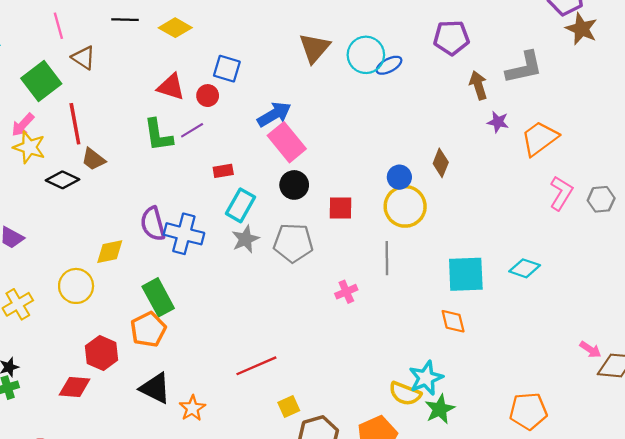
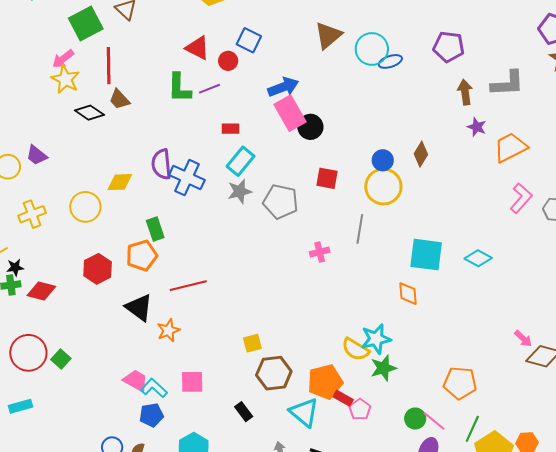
black circle: (294, 185) -> (310, 127), moved
green rectangle: (158, 297) -> (155, 229), size x0.7
red line: (256, 366) -> (188, 286), moved
red diamond: (75, 387) -> (41, 291), moved

